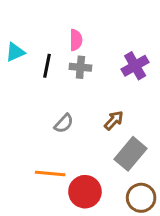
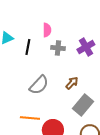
gray cross: (80, 67) -> (58, 48), moved
gray semicircle: (64, 123) -> (39, 85), size x1.5

